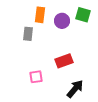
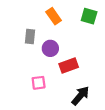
orange rectangle: (40, 15) -> (54, 16), moved, turned -42
purple circle: (62, 21) -> (50, 48), moved

